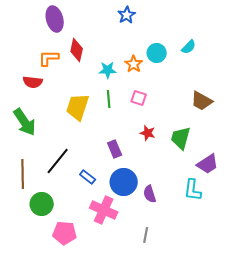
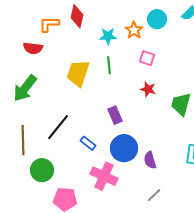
pink square: (139, 98) -> (147, 58), moved
green arrow: (25, 122) -> (25, 88), turned 72
red star: (148, 133) -> (148, 89), moved
gray line: (146, 235) -> (154, 195), moved, turned 35

